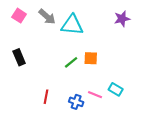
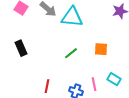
orange square: (91, 58) -> (101, 49), moved
pink line: (95, 95) -> (94, 84), turned 56

